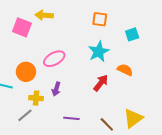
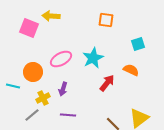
cyan square: (132, 34) -> (138, 44), moved
cyan star: (99, 52) -> (93, 58), moved
yellow cross: (36, 98) -> (43, 98), turned -32
purple line: (71, 118) -> (68, 115), moved

